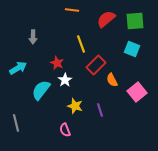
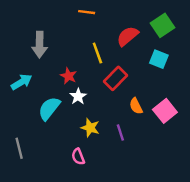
red semicircle: (106, 19) -> (128, 36), moved
green square: (135, 21) -> (162, 25), turned -30
gray arrow: (33, 37) -> (40, 45), size x1.5
orange semicircle: (112, 80) -> (136, 106), moved

